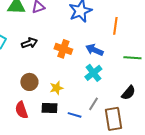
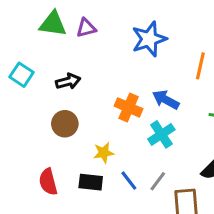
orange cross: (63, 49) -> (129, 107), moved
brown circle: (29, 82) -> (65, 124), moved
blue line: (75, 115) -> (129, 181), moved, turned 32

